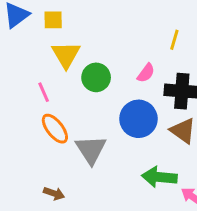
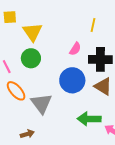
yellow triangle: (66, 55) -> (32, 32), moved
green circle: (96, 77) -> (31, 58), moved
brown arrow: (54, 193) -> (27, 134), moved, turned -32

